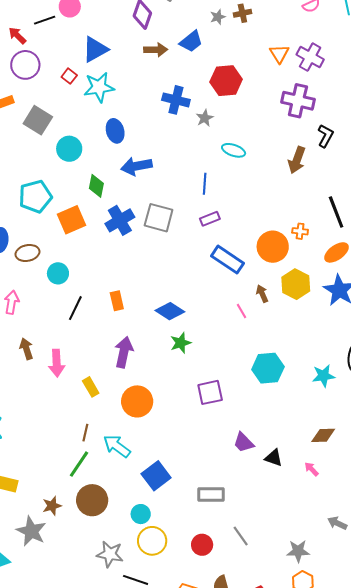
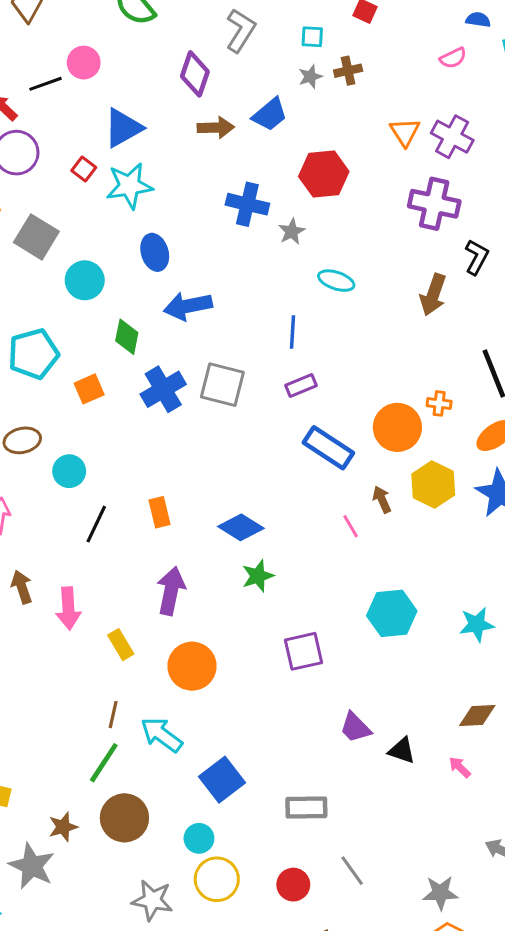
orange square: (71, 220) -> (89, 389), size x0.7

